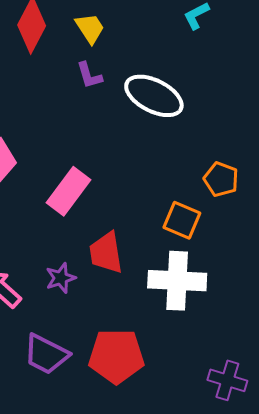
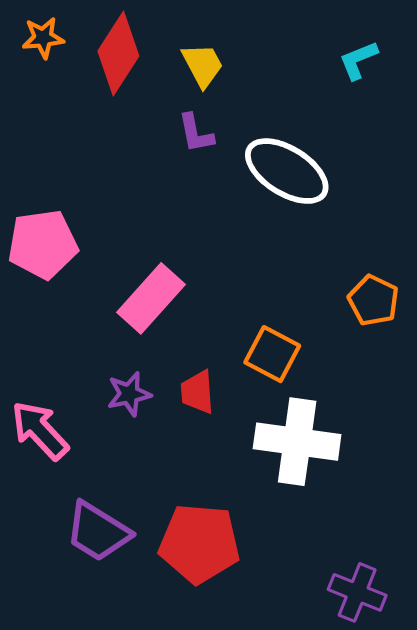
orange square: (182, 220) -> (272, 354), moved
red trapezoid: (106, 253) -> (197, 392), size x0.7
purple star: (61, 278) -> (129, 394), moved

